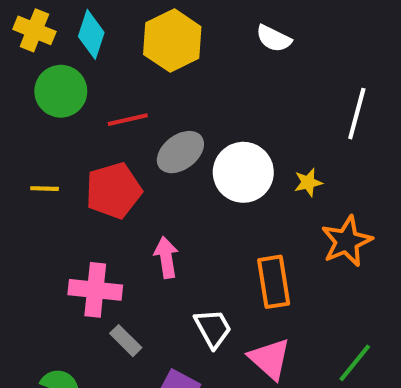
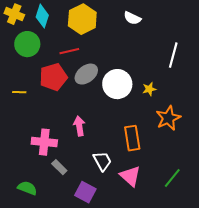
red line: (128, 120) -> (69, 51), moved
red pentagon: (114, 191) -> (53, 77), moved

